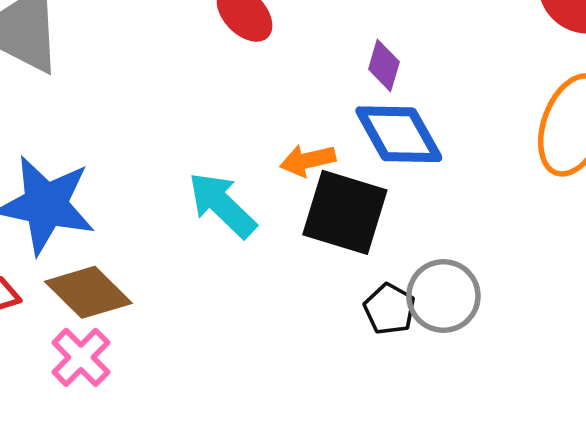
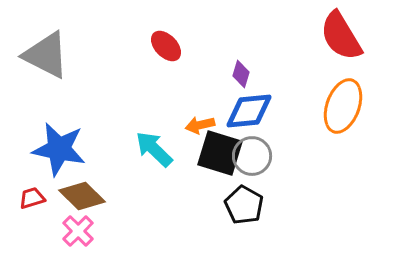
blue diamond: (399, 134) -> (249, 111), turned -66
gray circle: (443, 296) -> (252, 156), moved
black pentagon: (390, 309) -> (244, 205), size x1.4

